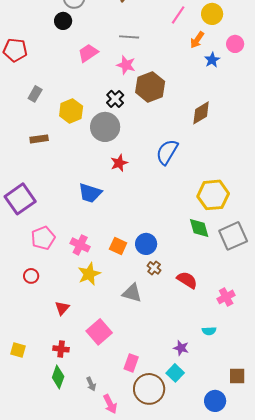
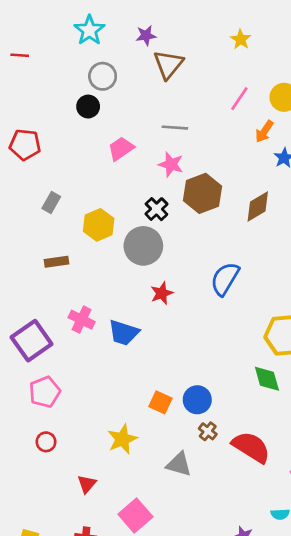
brown diamond: (201, 113) -> (258, 206), moved
pink pentagon: (43, 238) -> (45, 392), moved
pink cross: (80, 245) -> (82, 320), moved
red semicircle: (187, 280) -> (251, 447), size x1.4

